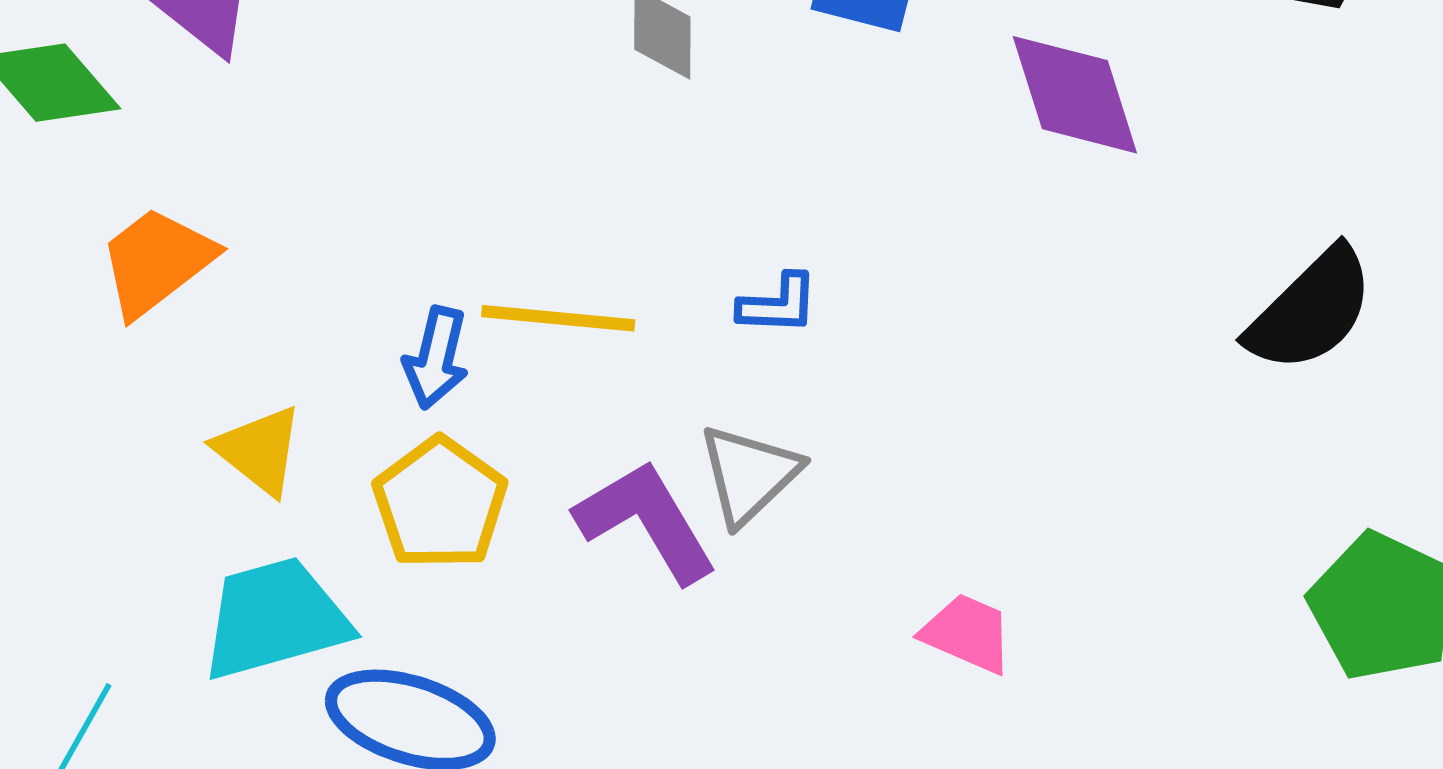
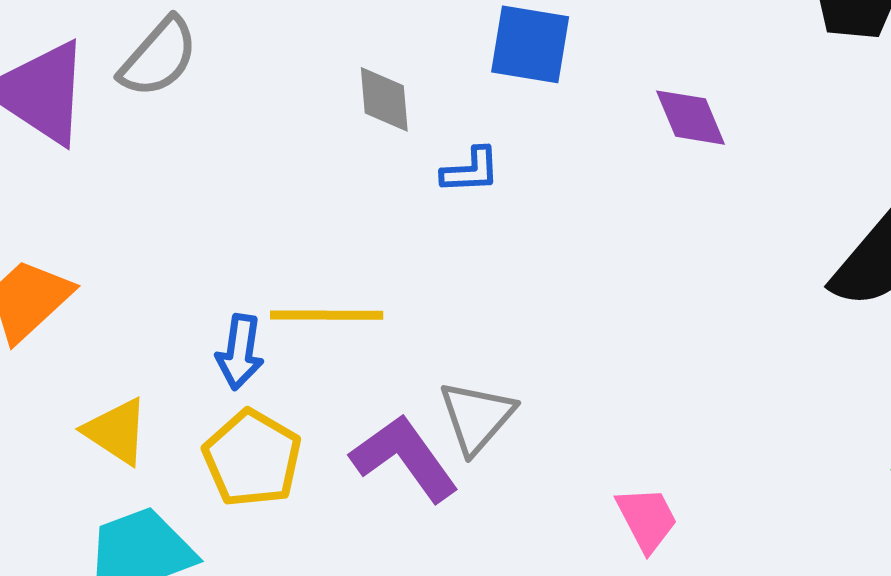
purple diamond: (1075, 95) -> (690, 118), size x0.7
blue L-shape: (778, 304) -> (471, 170), moved
pink trapezoid: (967, 633) -> (647, 519), turned 44

